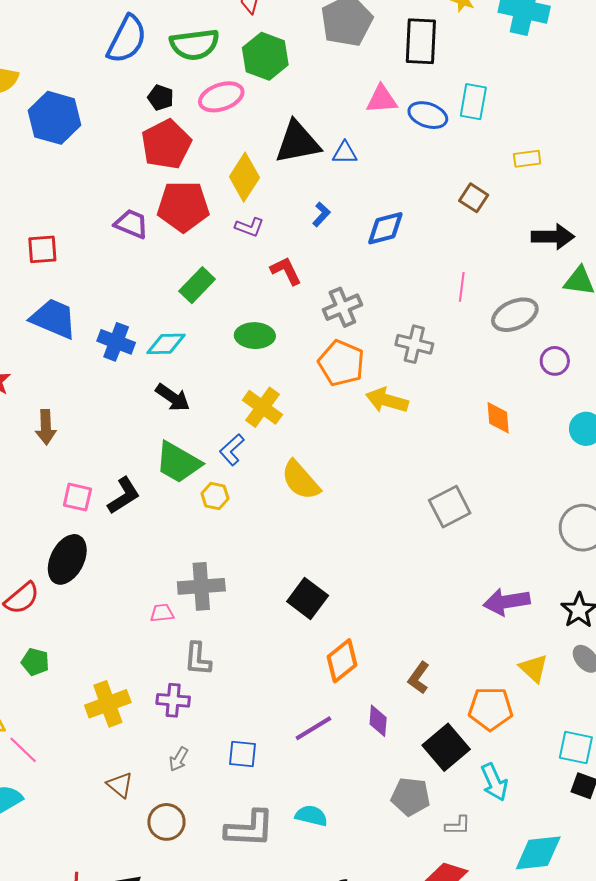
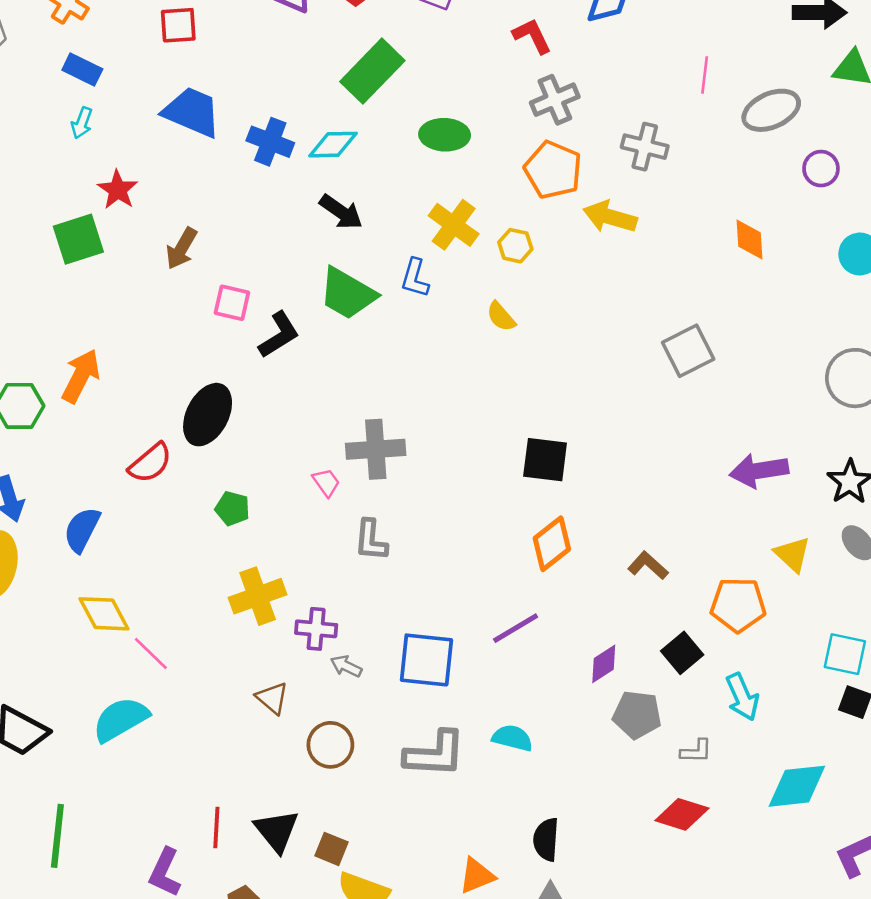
red L-shape: (286, 271) -> (532, 36), moved
green rectangle: (197, 285) -> (372, 71), size x1.4
brown arrow: (46, 427) -> (182, 248), turned 32
blue L-shape: (232, 450) -> (415, 278), turned -32
yellow semicircle: (301, 480) -> (501, 317), size x0.6
yellow hexagon: (215, 496) -> (515, 246), moved
pink square: (77, 497) -> (232, 303), moved
black square: (308, 599) -> (545, 460), moved, turned -30
pink trapezoid: (162, 613) -> (326, 482), turned 60
green pentagon: (35, 662) -> (232, 509), moved
brown L-shape: (419, 678) -> (648, 565), turned 96
purple cross: (173, 700) -> (316, 629), moved
purple diamond: (378, 721) -> (604, 664), moved, turned 52
black square: (446, 747) -> (682, 653), size x0.7
blue square: (243, 754) -> (426, 660), size x1.6
gray arrow: (179, 759) -> (346, 666), turned 85

